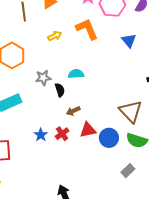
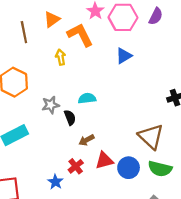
orange L-shape: (87, 29) -> (80, 35), moved
yellow arrow: (55, 36) -> (61, 57), turned -72
blue triangle: (129, 41) -> (124, 56), moved, turned 42
blue star: (41, 135) -> (55, 182), moved

